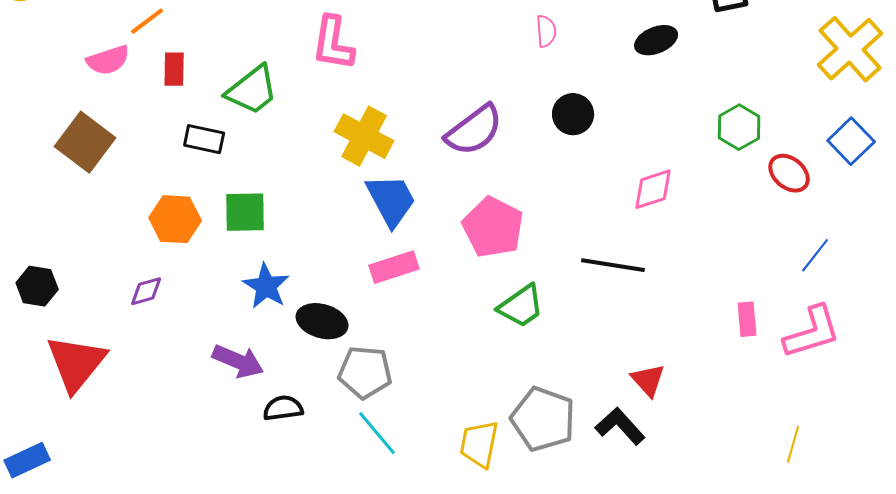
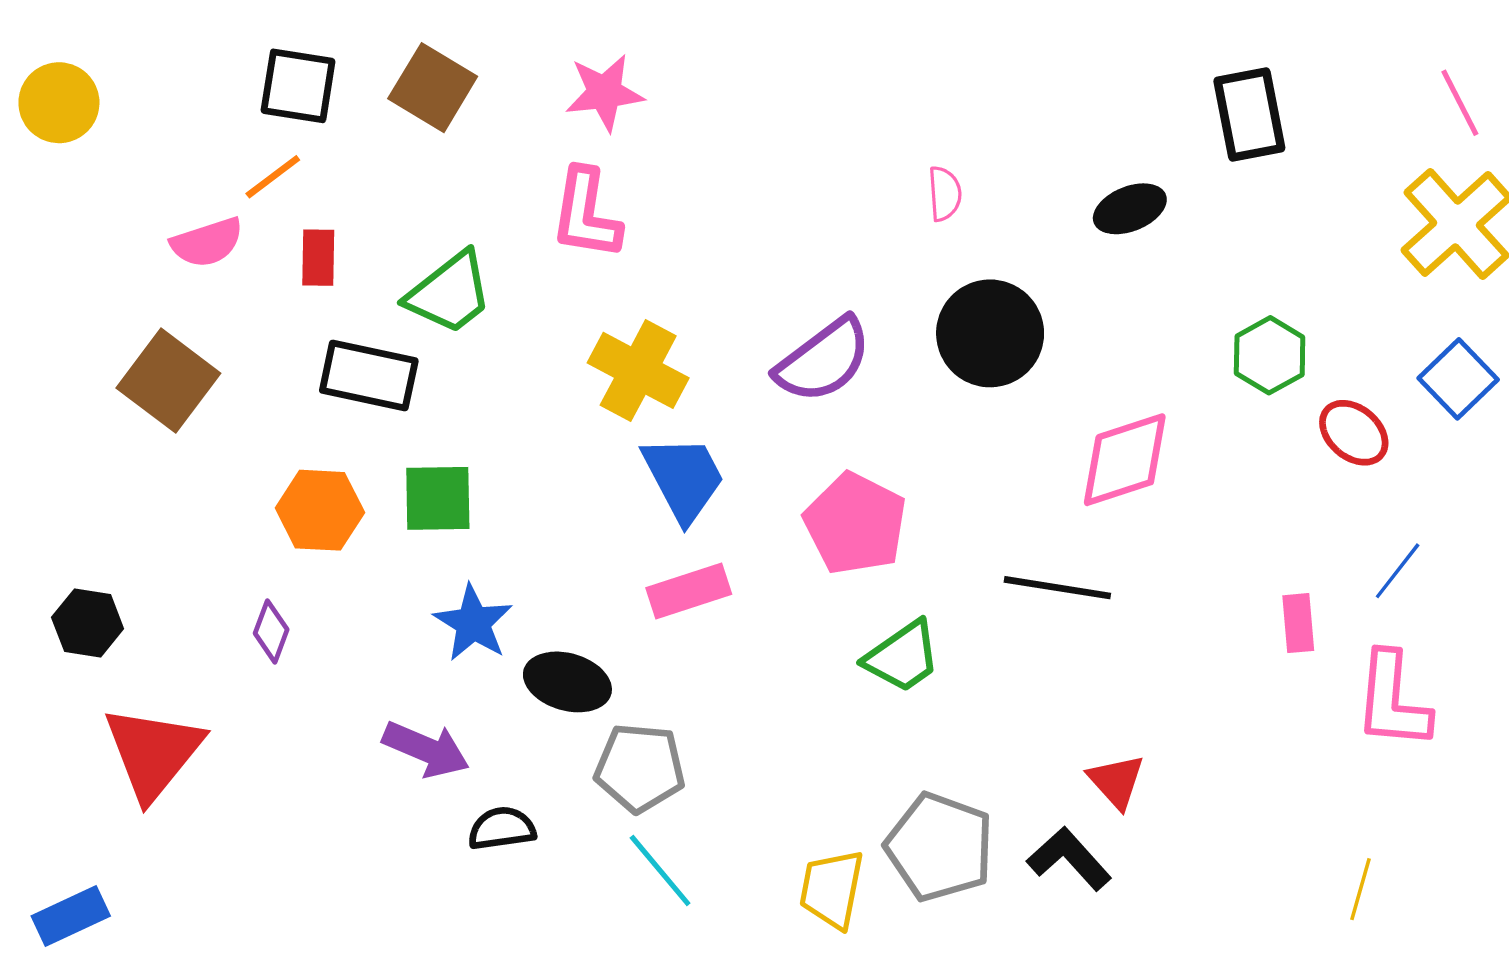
black circle: (573, 114) -> (990, 333), size x1.5
black rectangle: (204, 139) -> (369, 375), size x1.4
pink diamond: (653, 189) -> (1125, 460), size x1.4
purple diamond: (146, 291) -> (271, 631), turned -54
pink rectangle: (747, 319) -> (1298, 623), moved
pink L-shape: (812, 332) -> (1393, 700), turned 112

